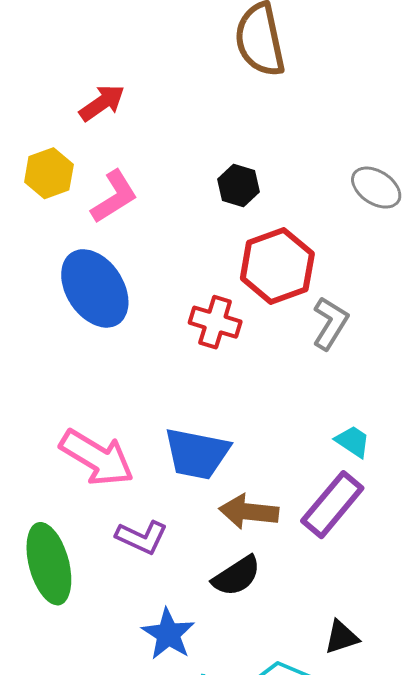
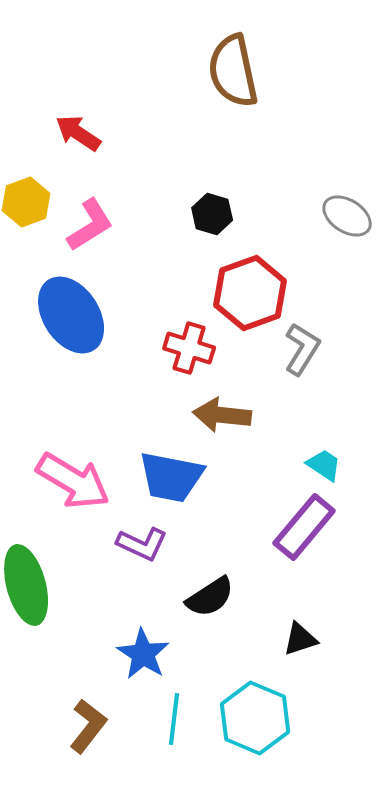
red arrow: (102, 103) -> (78, 133), turned -111
brown arrow: (249, 512) -> (222, 415), moved
purple L-shape: (142, 537) -> (142, 544), moved
black triangle: (342, 637) -> (300, 639), moved

